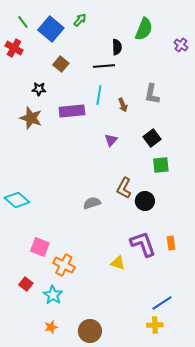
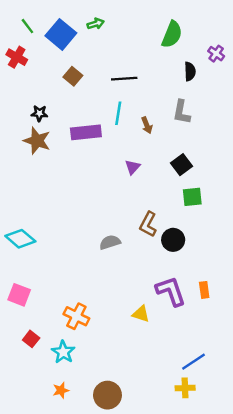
green arrow: (80, 20) -> (96, 24), turned 32
black semicircle: (117, 47) -> (190, 71), moved
black star: (39, 89) -> (39, 113), moved
pink square: (40, 247) -> (19, 295), moved

